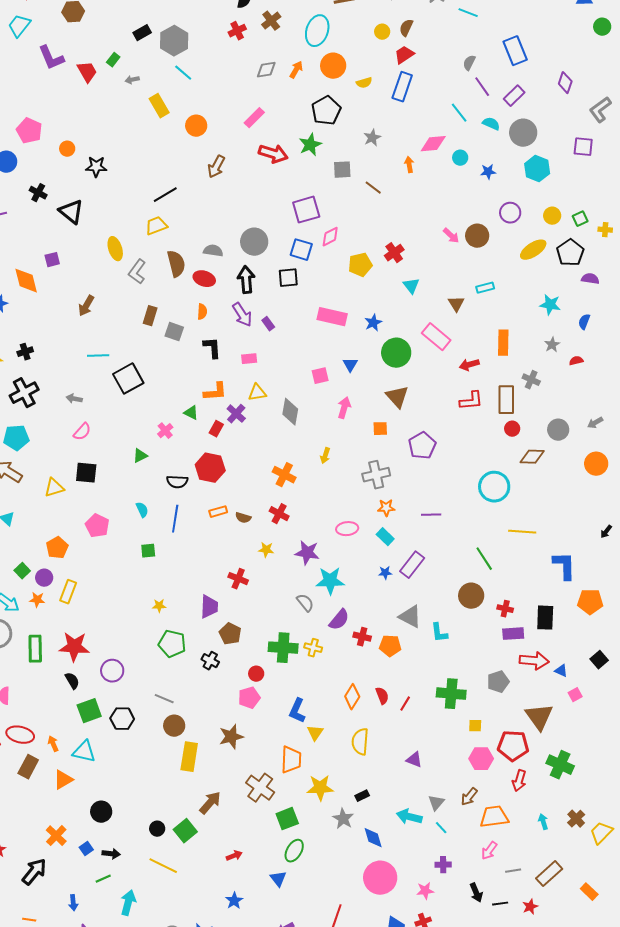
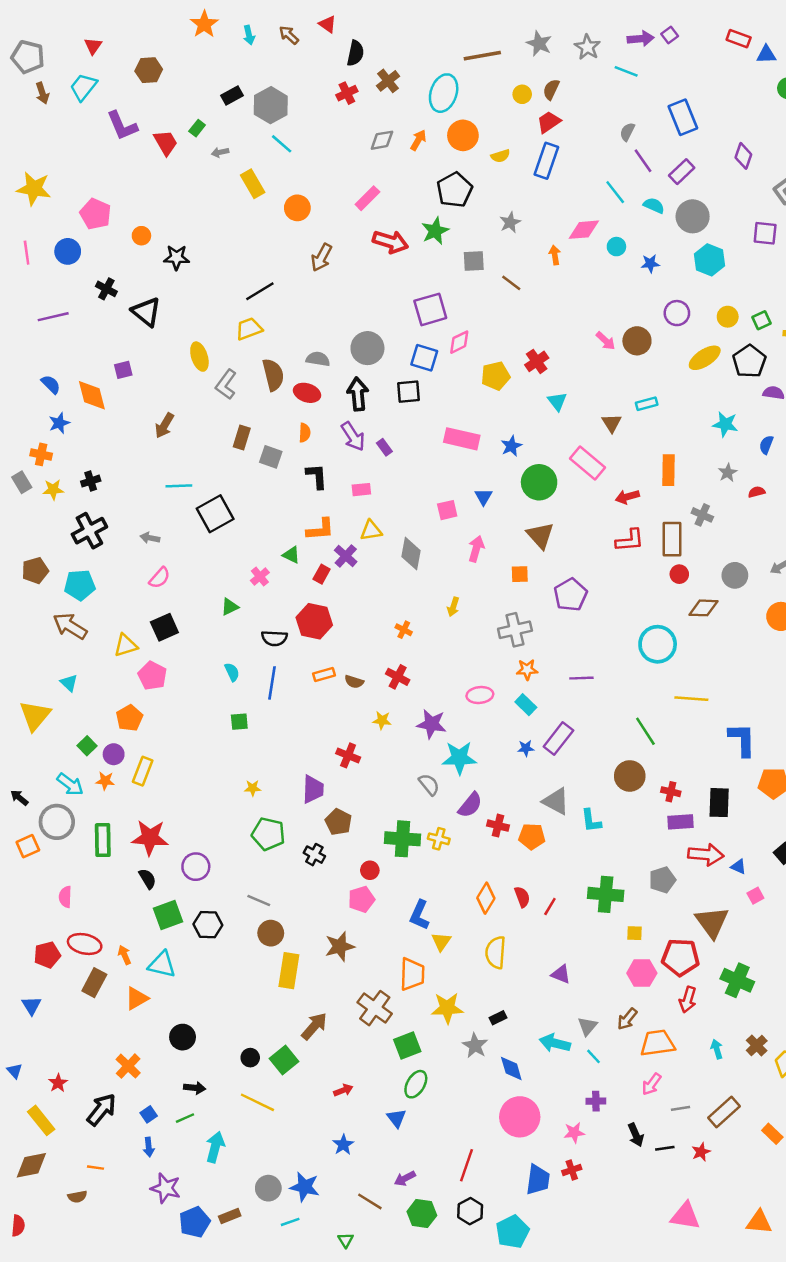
black square: (86, 473) -> (164, 627), turned -30
orange cross: (284, 475) -> (404, 630), size x0.6
pink pentagon: (97, 526) -> (152, 676), moved
blue square: (86, 849) -> (149, 1114), moved

